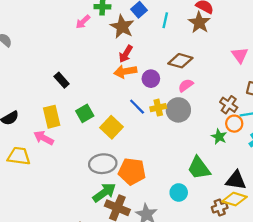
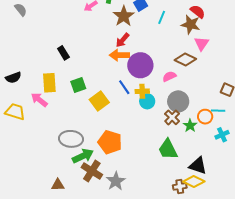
brown star: (199, 23) -> (191, 25), turned -30
pink triangle: (240, 55) -> (201, 44), moved
brown diamond: (180, 61) -> (185, 59), moved
purple circle: (151, 79) -> (140, 65), size x1.6
brown cross: (229, 105) -> (172, 117), moved
gray circle: (178, 110) -> (178, 101), moved
gray ellipse: (103, 164) -> (71, 139), moved
cyan circle: (179, 192) -> (147, 101), moved

